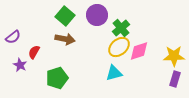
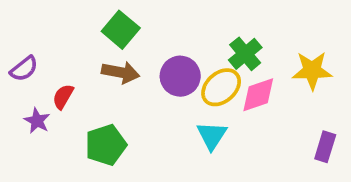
purple circle: (97, 15) -> (180, 76), moved
green cross: (121, 28) -> (245, 54), moved
yellow star: (174, 56) -> (312, 71), moved
cyan triangle: (114, 73) -> (212, 136), turned -42

